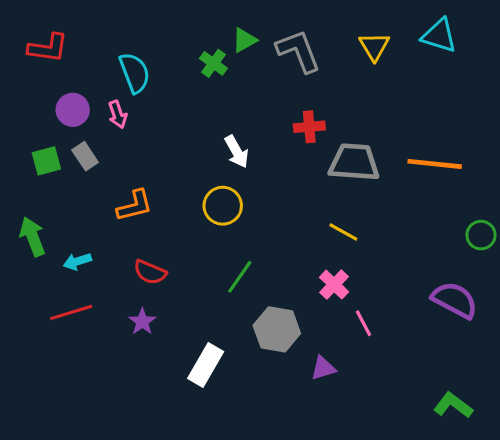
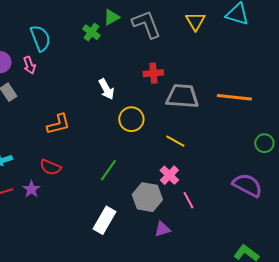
orange L-shape: (135, 206) -> (58, 124), moved
yellow circle: (223, 206) -> (131, 119), moved
purple star: (142, 322) -> (31, 189), moved
gray hexagon: (277, 329) -> (147, 197), moved
white rectangle: (206, 365) -> (104, 220), moved

